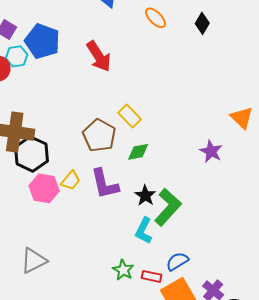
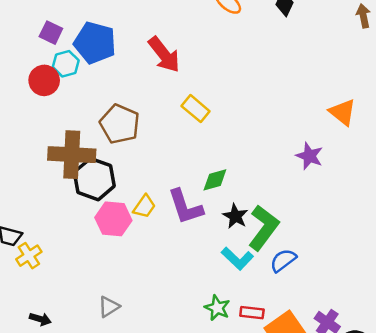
yellow rectangle: (130, 116) -> (196, 109), moved
brown pentagon: (99, 135) -> (120, 124), moved
green diamond: (138, 152) -> (215, 180), moved
cyan L-shape: (144, 231) -> (237, 259), turned -68
gray triangle: (34, 261) -> (109, 307), size x0.7
blue semicircle: (177, 261) -> (283, 260), moved

